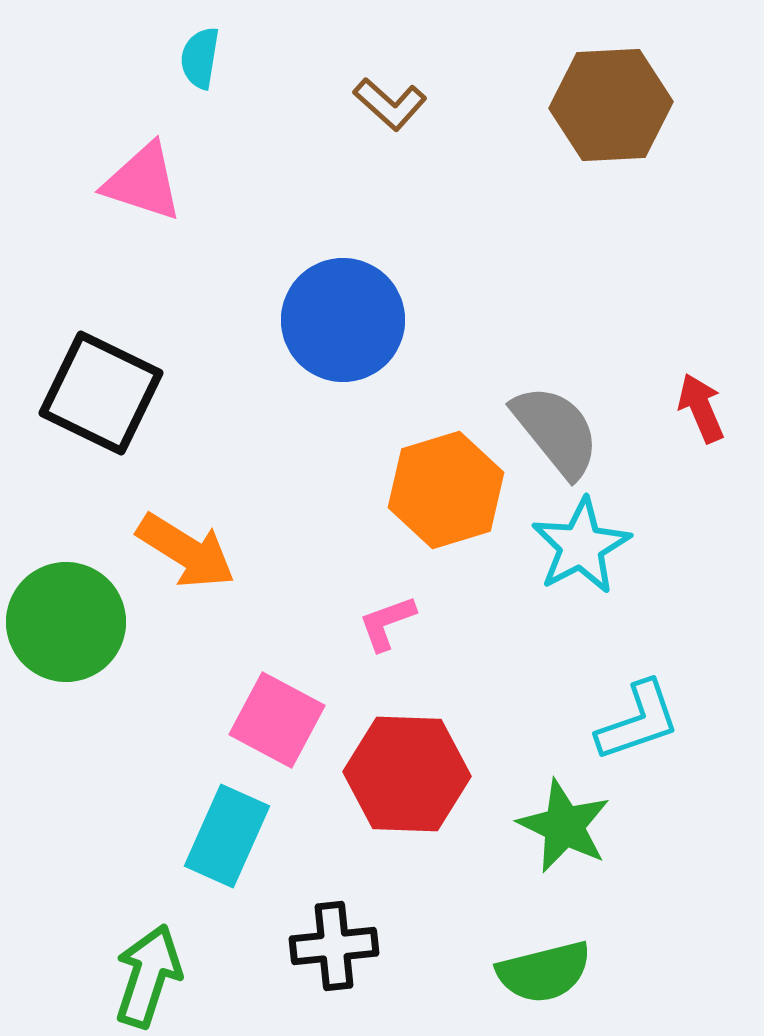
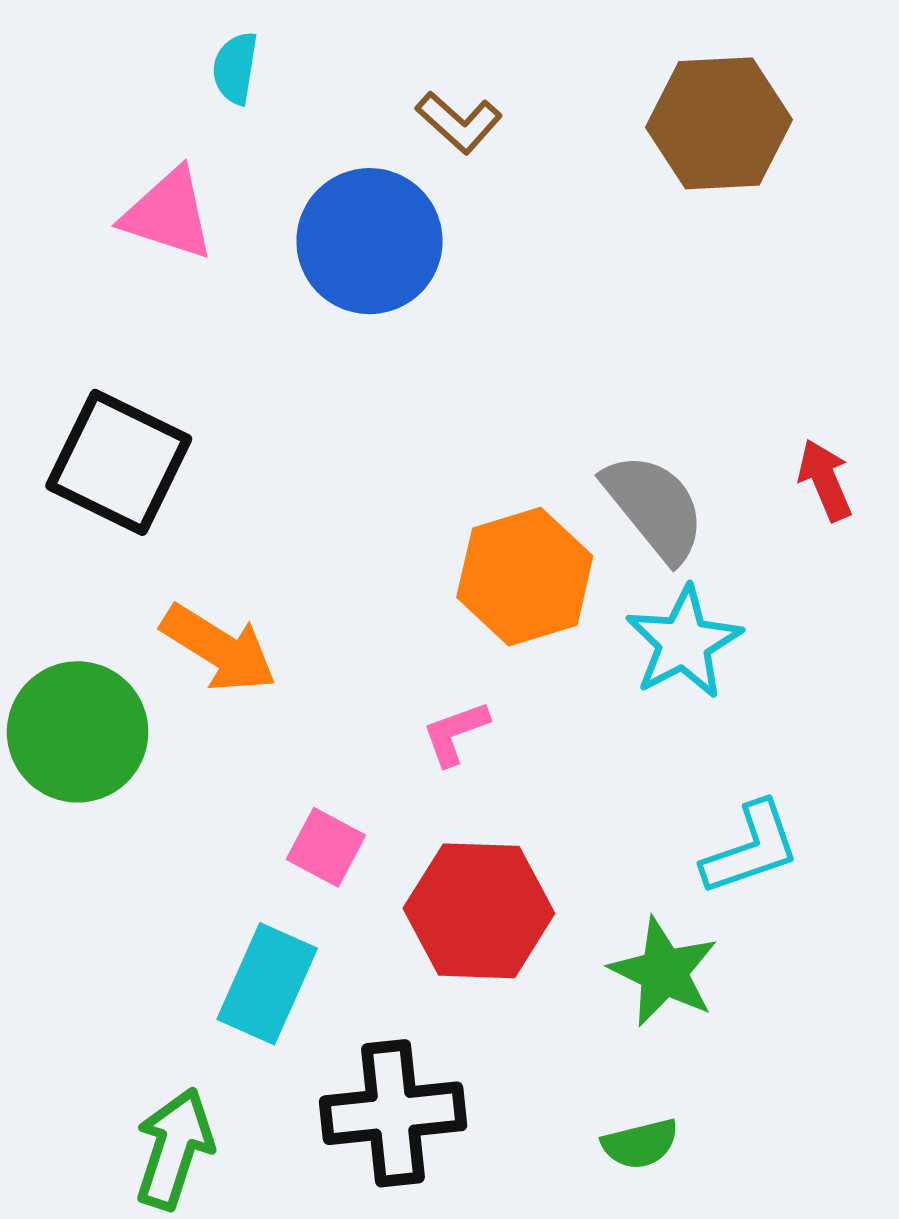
blue circle: (343, 320) -> (369, 241), moved
pink square: (277, 720) -> (326, 847), size x0.7
black cross: (334, 946) -> (393, 1113), size x1.4
green semicircle: (544, 972) -> (640, 1144), size x0.7

